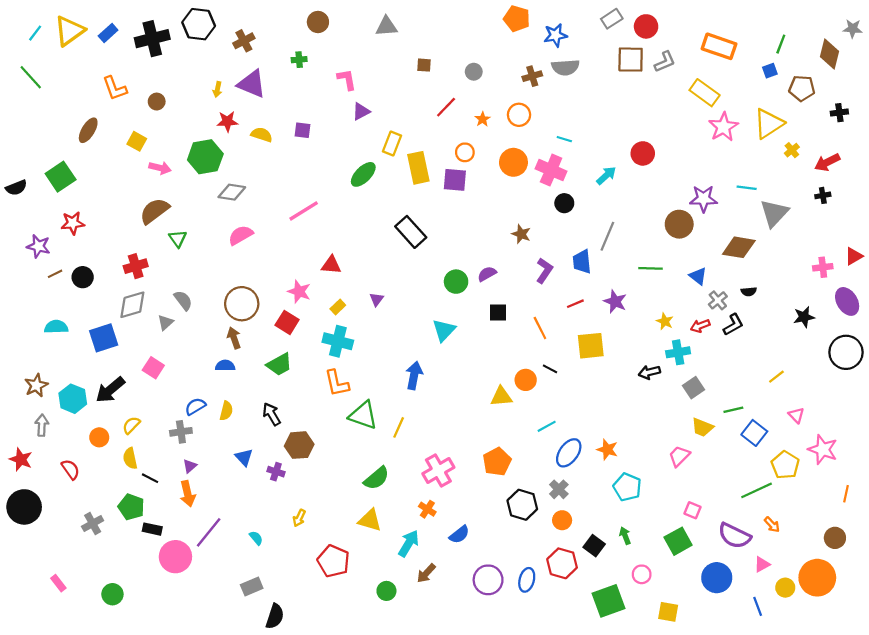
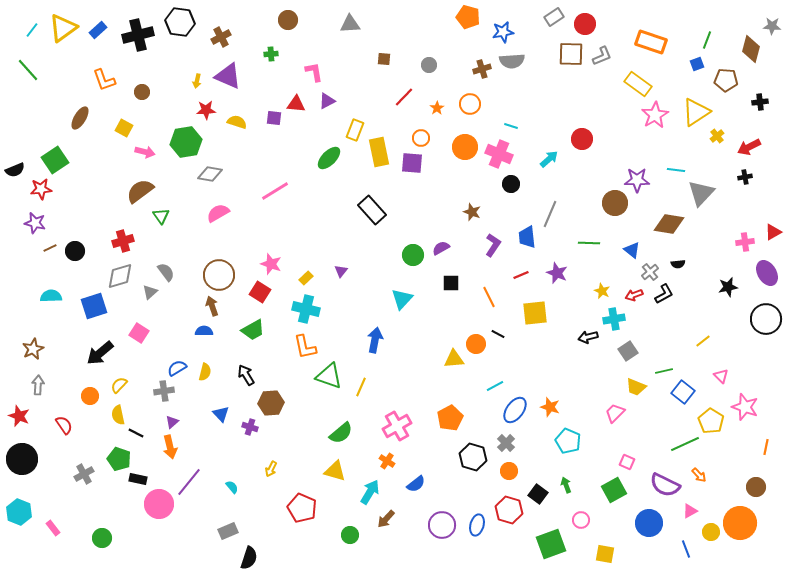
red star: (73, 223) -> (41, 189), moved
red triangle: (331, 265) -> (296, 104), moved
cyan hexagon: (73, 399) -> (19, 512), moved

